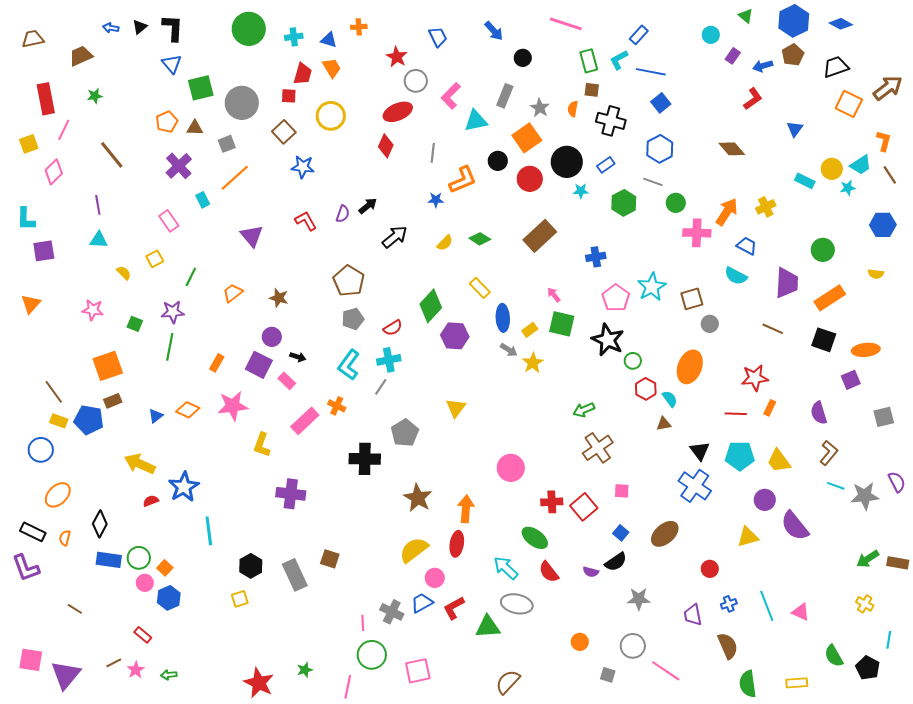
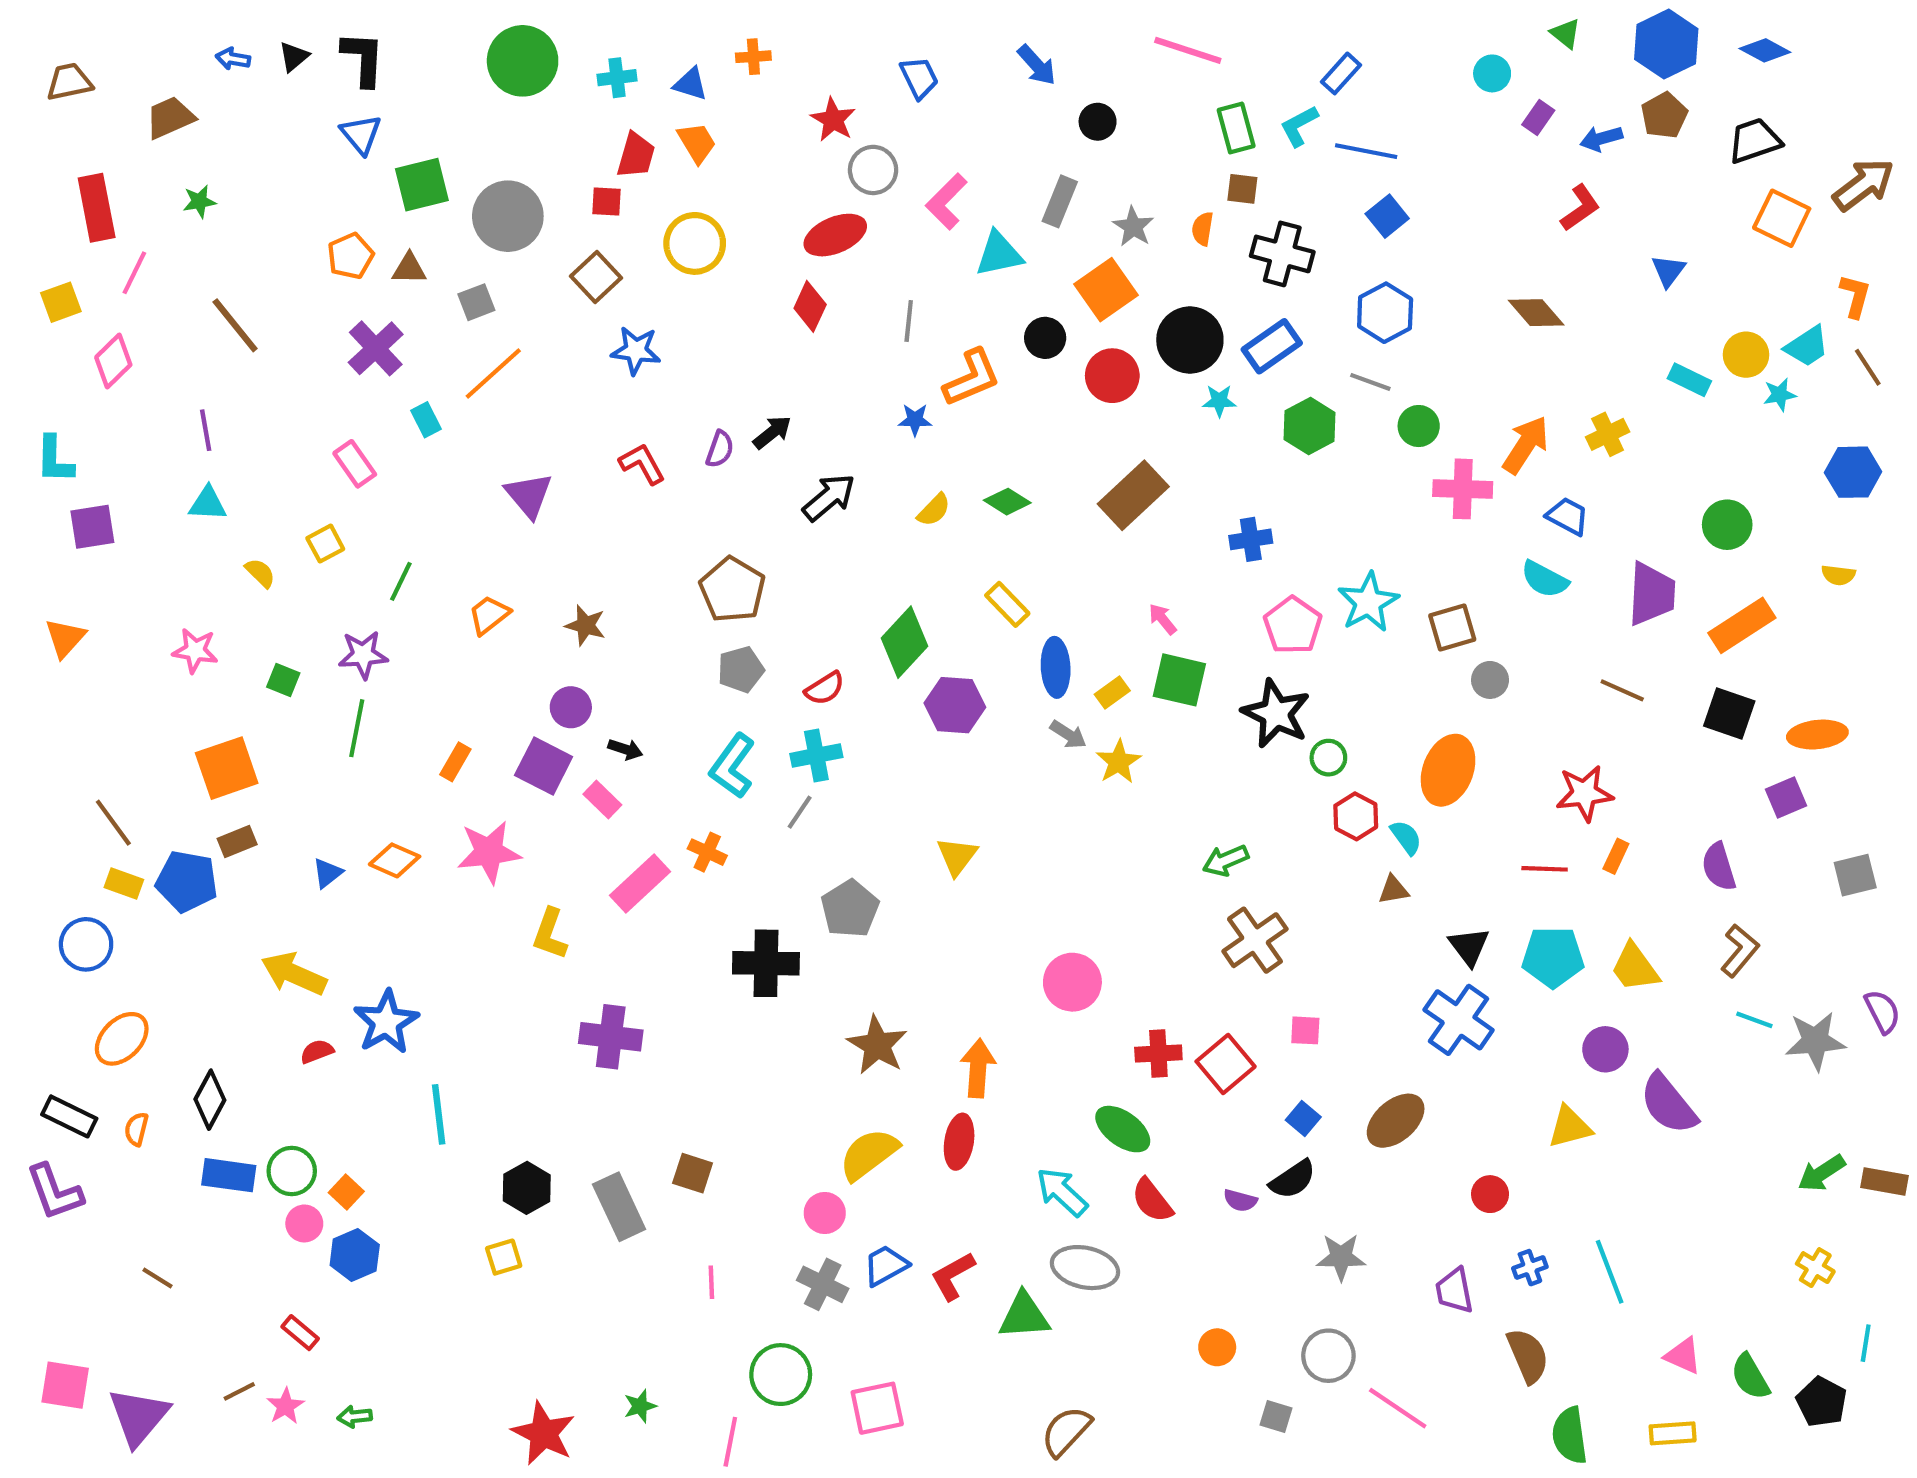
blue rectangle: (606, 165) -> (1272, 346), size x1.5
pink circle: (435, 578) -> (825, 1213), moved
pink triangle: (801, 612) -> (1683, 1356), moved
pink line: (363, 623) -> (711, 1282), moved

